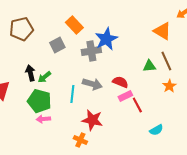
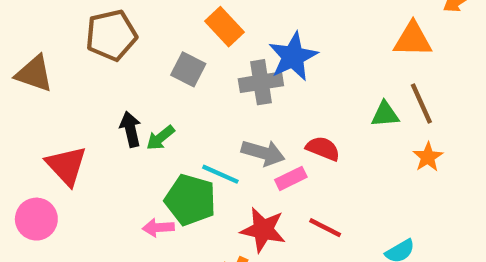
orange triangle: (162, 31) -> (413, 39), turned -30
gray square: (57, 45) -> (188, 69), turned -35
cyan line: (72, 94) -> (220, 174), turned -72
pink rectangle: (125, 96) -> (291, 178), moved
green pentagon: (39, 101) -> (190, 200), moved
red line: (137, 105) -> (325, 228), moved, turned -35

